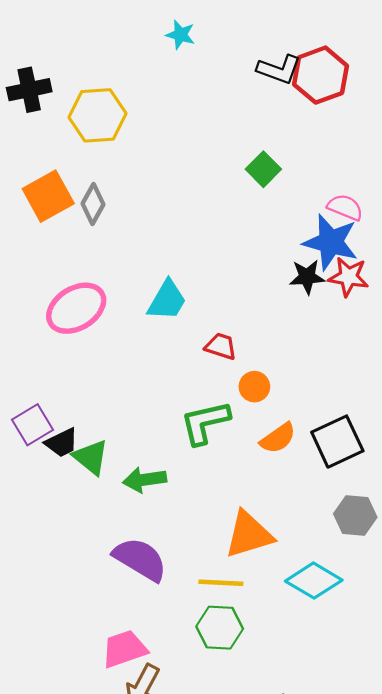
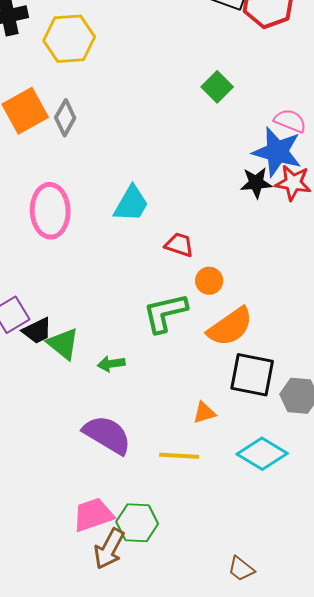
pink ellipse: (76, 308) -> (50, 211), turned -60
orange semicircle: (278, 438) -> (230, 327), size x1.4
black square: (337, 442) -> (252, 375), moved, turned 36
green arrow: (145, 480) -> (111, 364), size x0.7
orange triangle: (249, 535) -> (204, 413), size x0.5
green hexagon: (220, 628) -> (137, 523), moved

